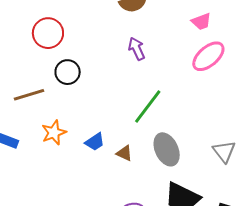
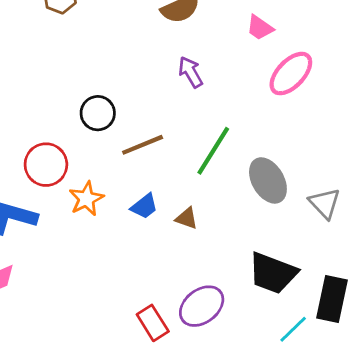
pink trapezoid: (201, 22) -> (260, 28), moved, turned 60
red circle: (48, 33) -> (46, 165), moved
brown line: (29, 95) -> (143, 145), moved
gray ellipse: (167, 149) -> (268, 180), moved

